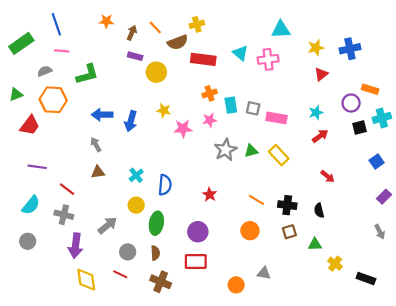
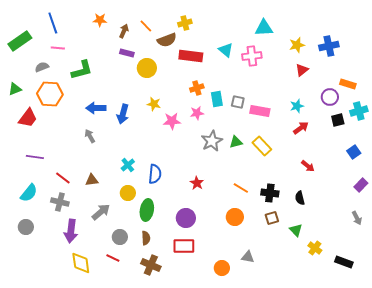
brown triangle: (98, 172) -> (92, 180), moved
green triangle: (315, 244) -> (296, 230), turned 48

